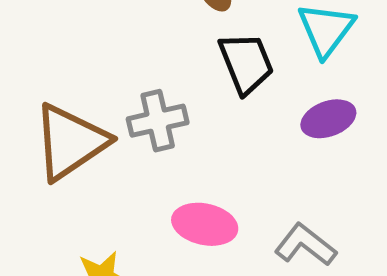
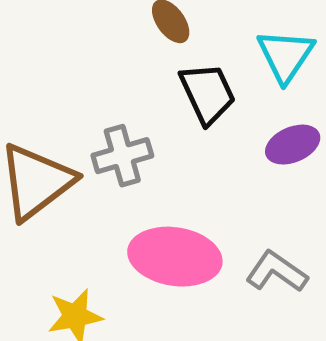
pink ellipse: (205, 224) -> (175, 257), size x1.4

